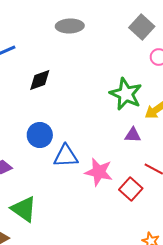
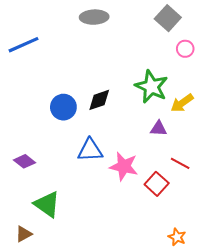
black diamond: (40, 80) -> (99, 100), moved
blue circle: (40, 135) -> (63, 107), moved

